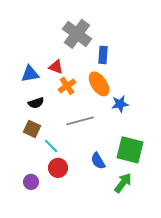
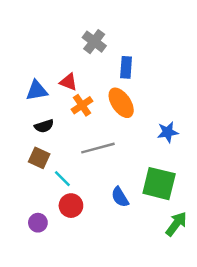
gray cross: (77, 34) -> (94, 42), size x0.7
blue star: (120, 104) -> (168, 132), moved
green arrow: (123, 183) -> (176, 224), moved

